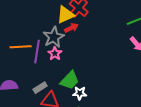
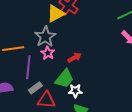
red arrow: (71, 28) -> (74, 58), moved
purple line: (37, 52) -> (28, 67), moved

